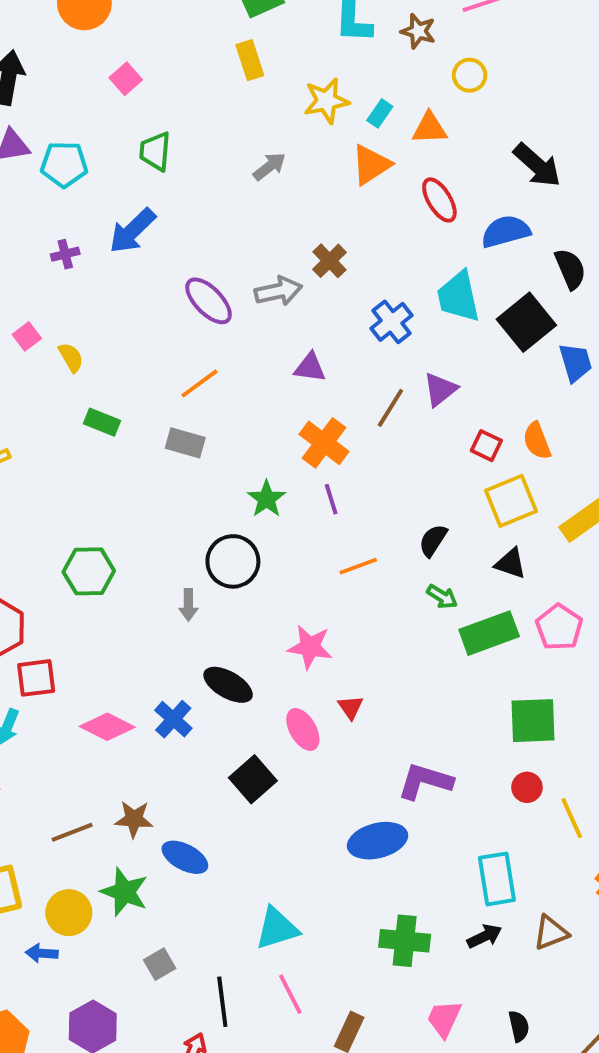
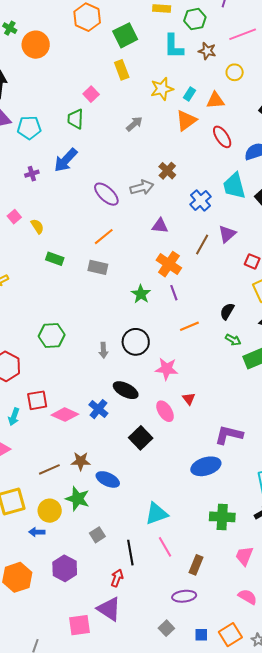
pink square: (126, 79) -> (91, 94), moved
black circle: (233, 561) -> (136, 342), moved
red square: (36, 678) -> (37, 400), moved

